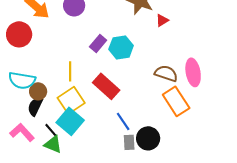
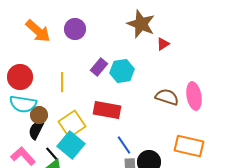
red circle: (19, 34) -> (20, 77), moved
yellow line: (70, 71) -> (62, 82), moved
red rectangle: (106, 86) -> (107, 110), turned -32
orange rectangle: (176, 101) -> (189, 146), moved, turned -44

